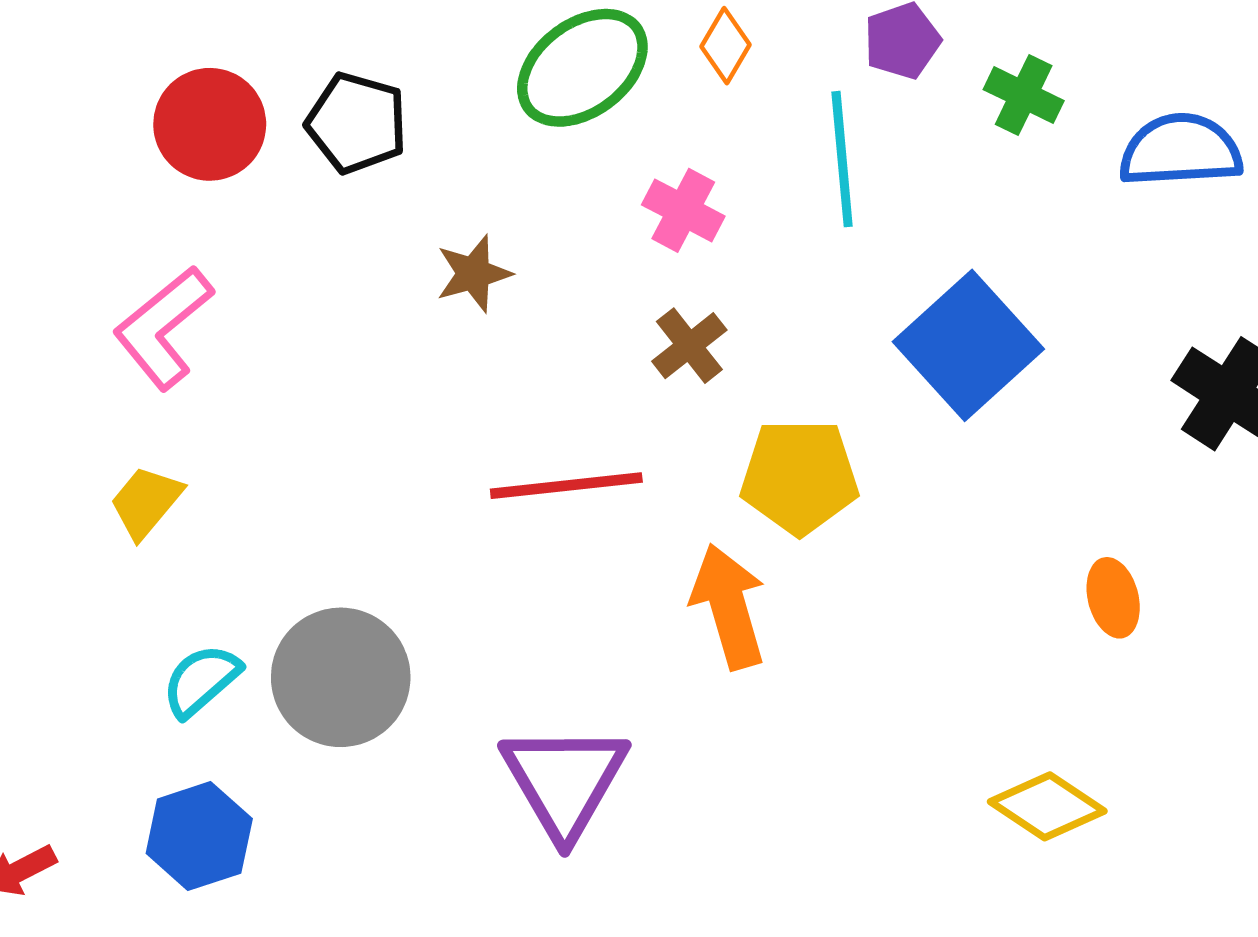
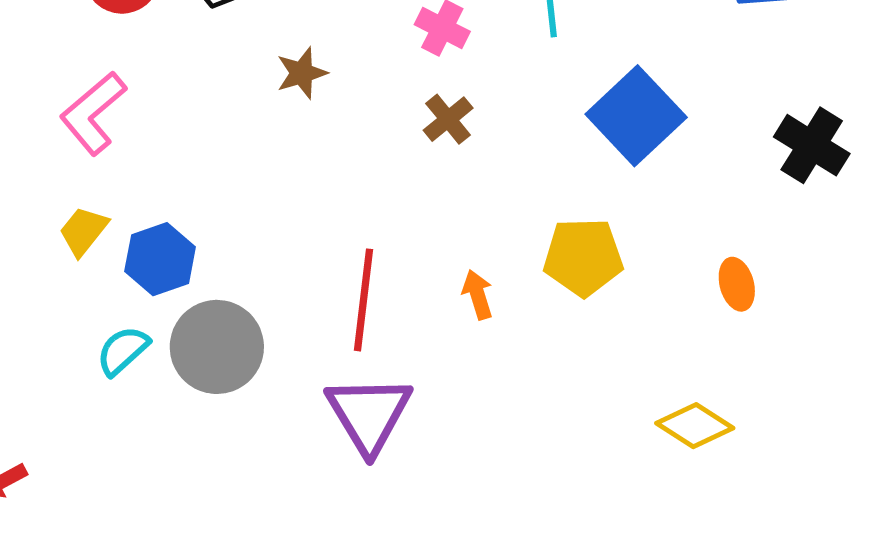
yellow pentagon: (799, 477) -> (583, 257), moved
red line: (566, 486) -> (364, 300), moved, turned -76
orange arrow: (729, 606) -> (478, 295), size x0.6
blue hexagon: (199, 836) -> (160, 259), moved

